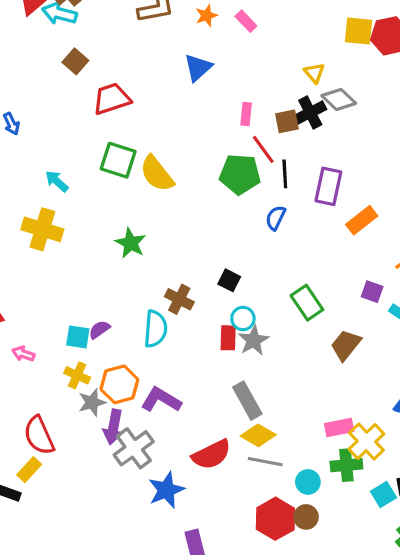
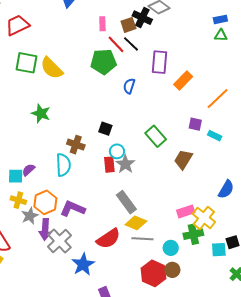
black cross: (310, 113) -> (142, 18), turned -30
black line: (285, 174) -> (131, 44), moved, turned -36
cyan square: (383, 494) -> (219, 250), turned 35

